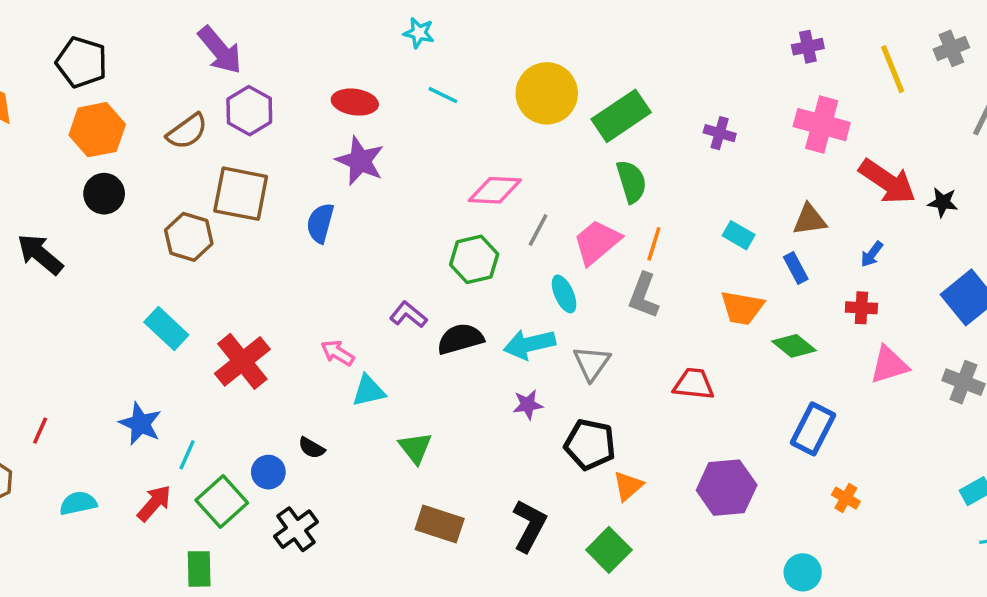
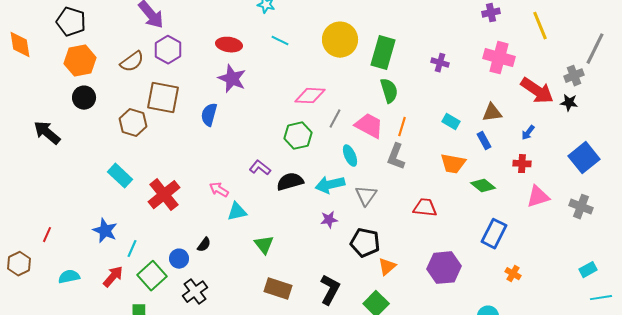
gray cross: (951, 48) -> (574, 76), moved
green rectangle: (621, 116) -> (383, 53), turned -40
pink trapezoid: (597, 242) -> (369, 126), turned 68
black semicircle: (312, 448) -> (204, 245), turned -84

